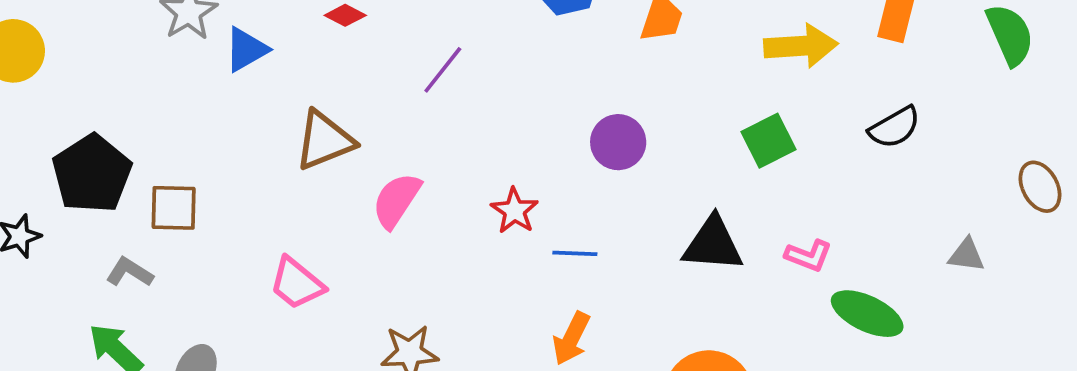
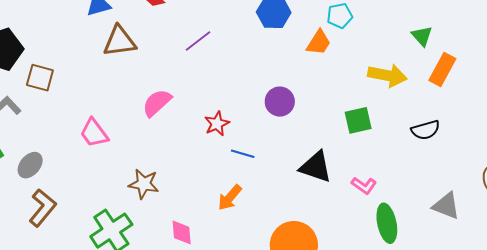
brown triangle: (324, 140) -> (119, 41), moved
gray triangle: (966, 255) -> (446, 206), size x1.4
green ellipse: (867, 314) -> (387, 223), turned 39

